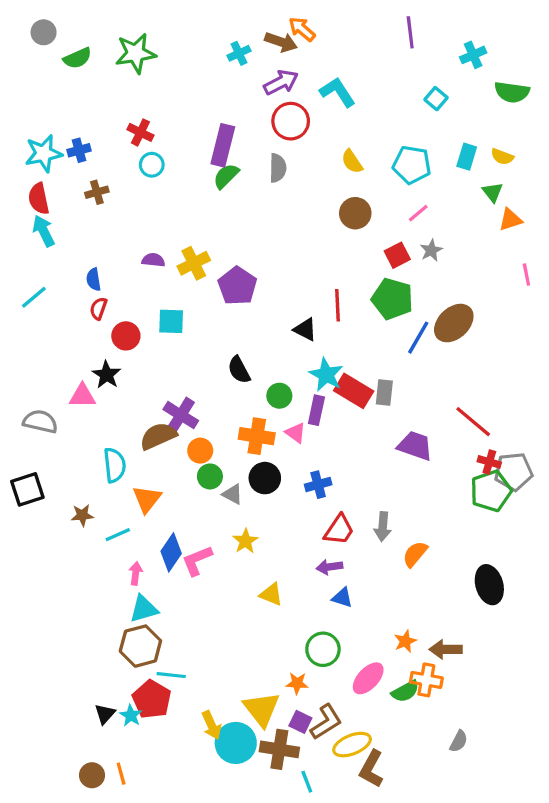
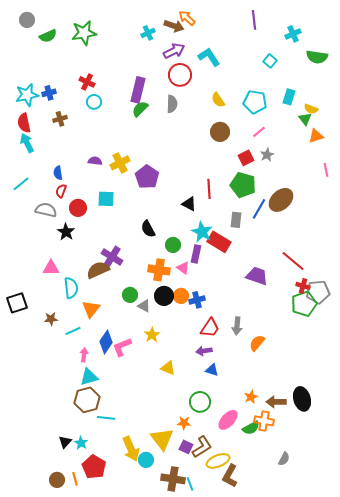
yellow semicircle: (502, 157) -> (311, 109), moved
gray rectangle: (384, 392) -> (236, 220), moved
pink triangle: (82, 396) -> (51, 268), moved
gray semicircle: (40, 422) -> (46, 210), moved
orange circle: (200, 451) -> (181, 296), moved
black ellipse: (489, 585) -> (302, 399), moved
red pentagon: (152, 699) -> (94, 467), moved
yellow arrow: (212, 725) -> (131, 449), size x1.4
cyan circle: (236, 743) -> (146, 460), size x0.6
brown cross: (279, 749) -> (173, 479), moved

